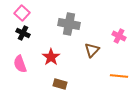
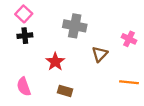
black cross: (23, 33) -> (25, 36), turned -32
pink semicircle: (20, 64) -> (24, 87), moved

